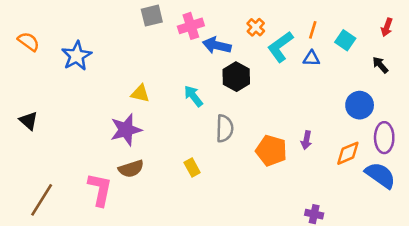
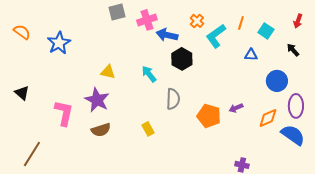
blue triangle: (312, 58) -> (251, 55), moved
purple star: (126, 130) -> (97, 100), turned -30
purple arrow: (306, 140) -> (236, 108), turned 56
pink L-shape: (100, 190) -> (64, 113), moved

